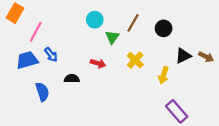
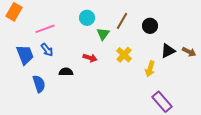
pink line: (36, 32) -> (45, 29), moved, turned 42
blue trapezoid: (27, 60) -> (25, 55), turned 85

